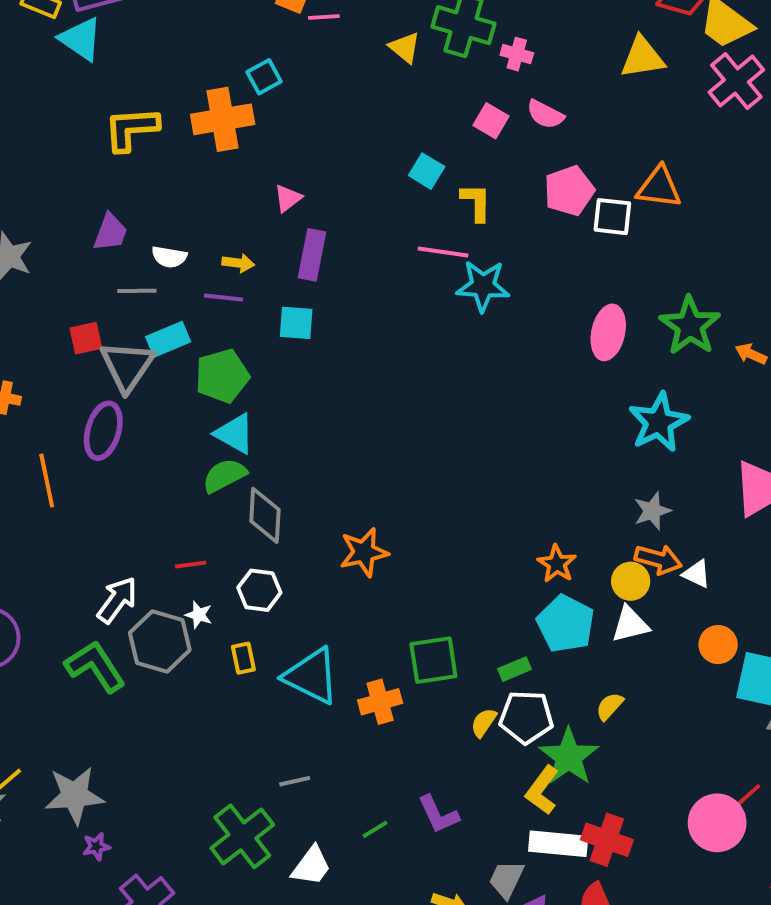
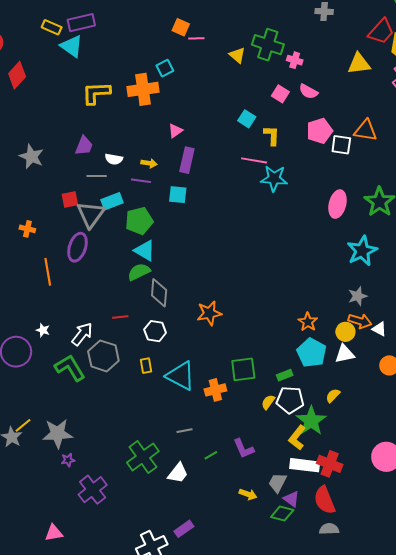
white star: (199, 615) -> (43, 330), moved
gray line: (295, 781) -> (185, 431), moved

